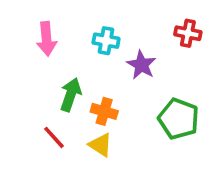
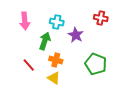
green arrow: (71, 95) -> (45, 41), moved
red line: (54, 137) -> (29, 65), moved

